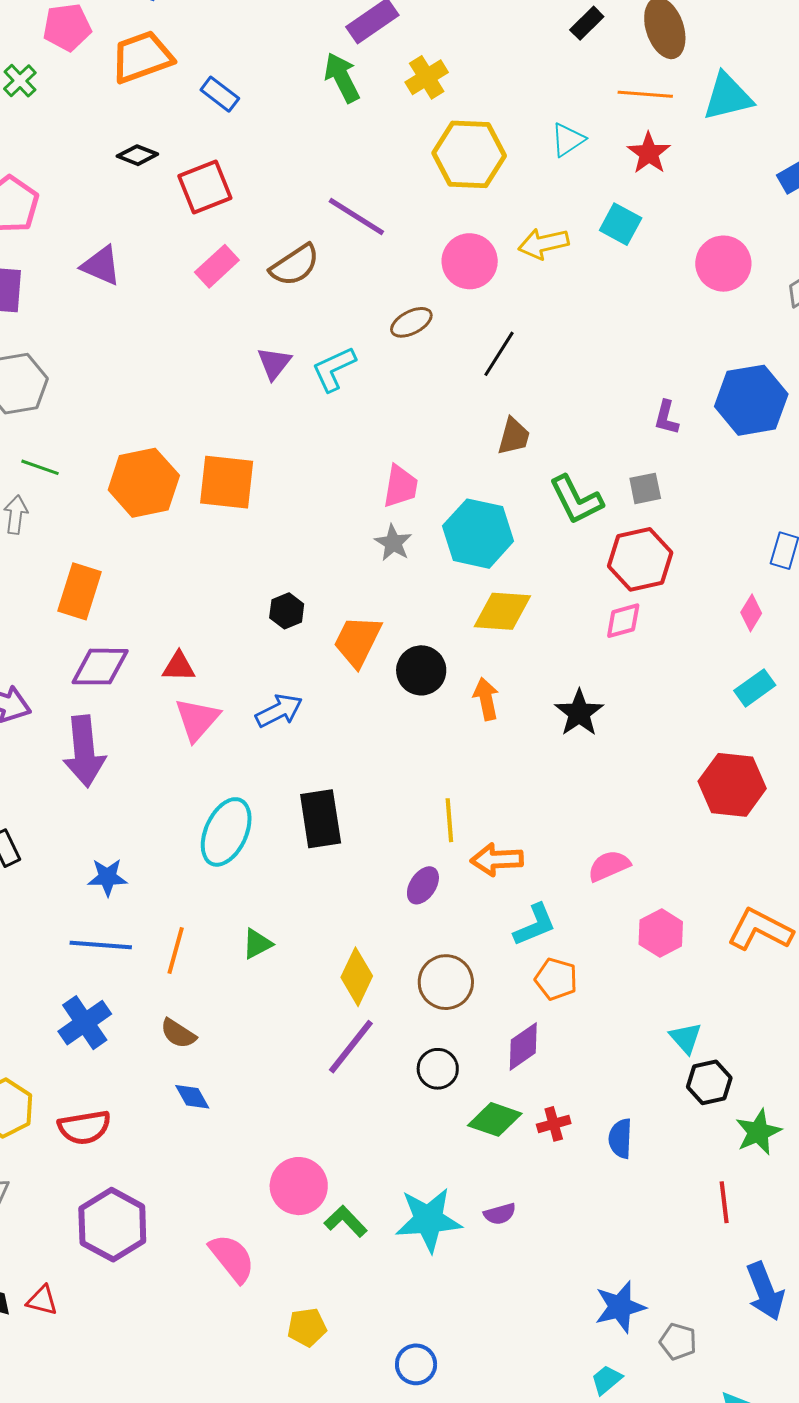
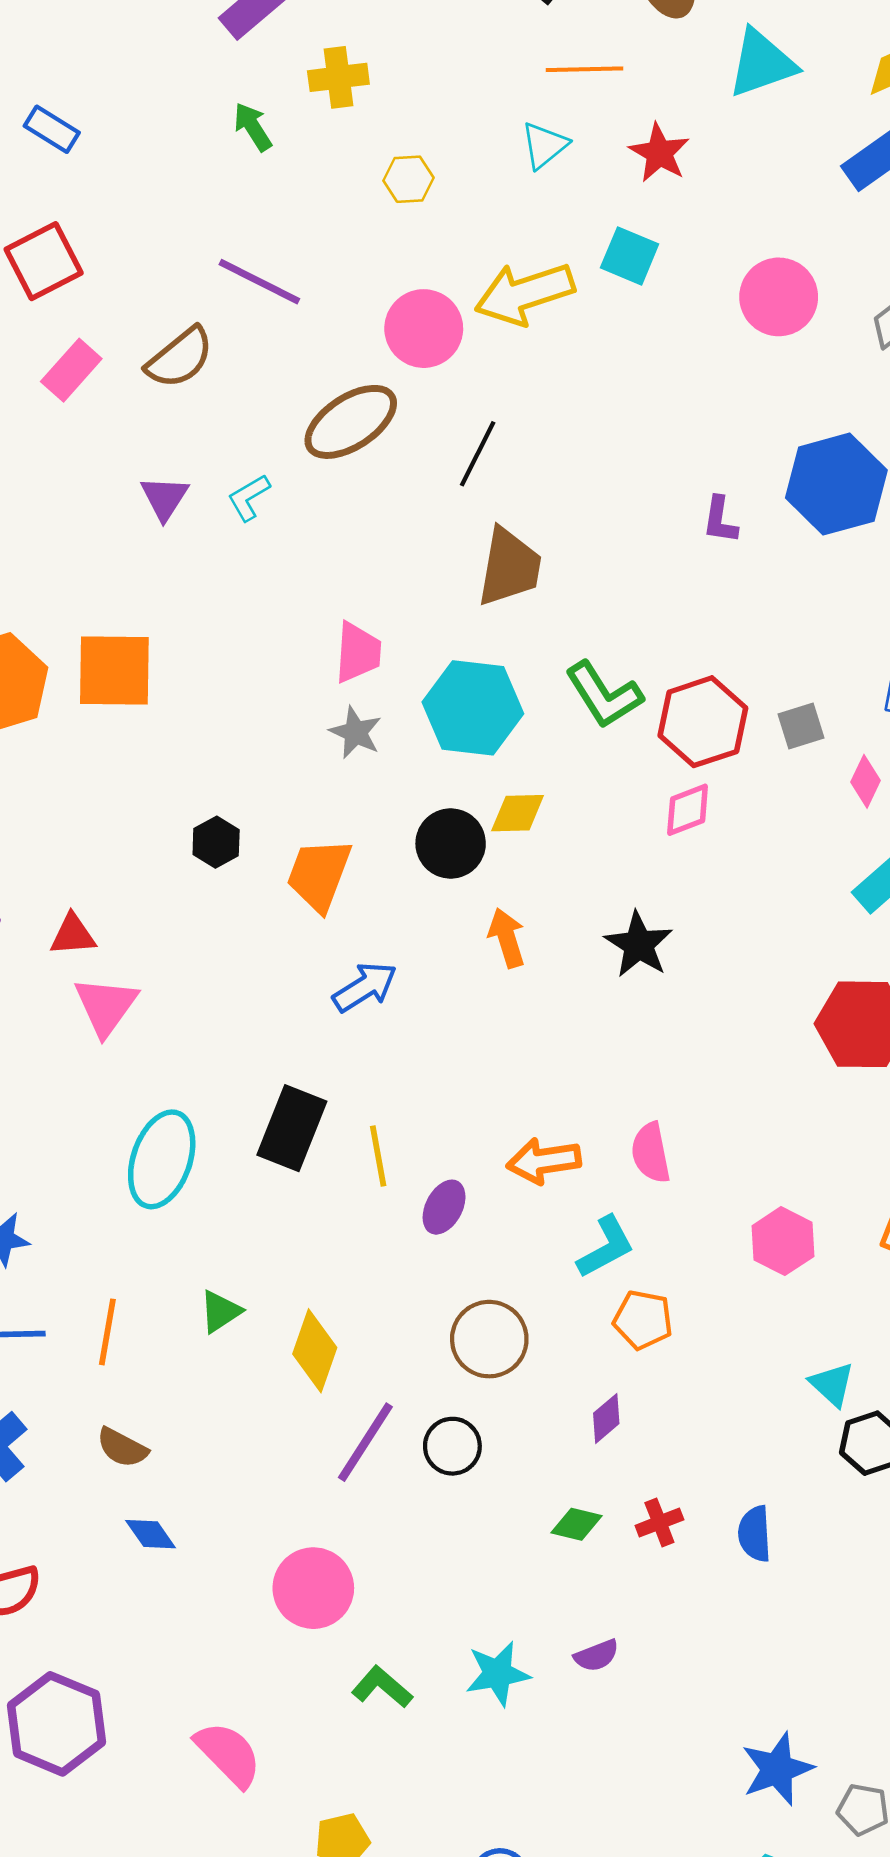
yellow cross: (427, 77) -> (338, 77), turned 30
green arrow: (342, 78) -> (253, 127), moved, size x0.7
orange line: (645, 94) -> (585, 69), moved
yellow hexagon: (469, 154) -> (409, 179), size x0.5
yellow arrow: (543, 244) -> (525, 294), size x1.4
brown ellipse: (411, 322) -> (351, 422), size x1.6
cyan L-shape: (334, 369) -> (249, 498), size x0.7
brown trapezoid: (514, 436) -> (509, 567), size x1.5
gray square: (645, 488) -> (801, 726), moved
green L-shape: (576, 500) -> (604, 695), moved
yellow diamond: (502, 611) -> (518, 813), size x0.7
black circle: (421, 670) -> (451, 843), moved
blue arrow: (279, 711) -> (365, 987), moved
black rectangle: (321, 819) -> (292, 1128), turned 36
yellow line: (449, 820) -> (378, 1156), moved
pink semicircle: (609, 866) -> (651, 1153), moved, turned -72
yellow diamond: (357, 977) -> (315, 1351), moved
purple diamond: (523, 1046) -> (606, 1418), size x0.7
black circle: (438, 1069) -> (452, 1446), moved
green diamond: (495, 1119) -> (576, 1524), size x0.7
pink circle: (299, 1186) -> (313, 1588), moved
cyan star: (428, 1220) -> (498, 1674), size x0.7

